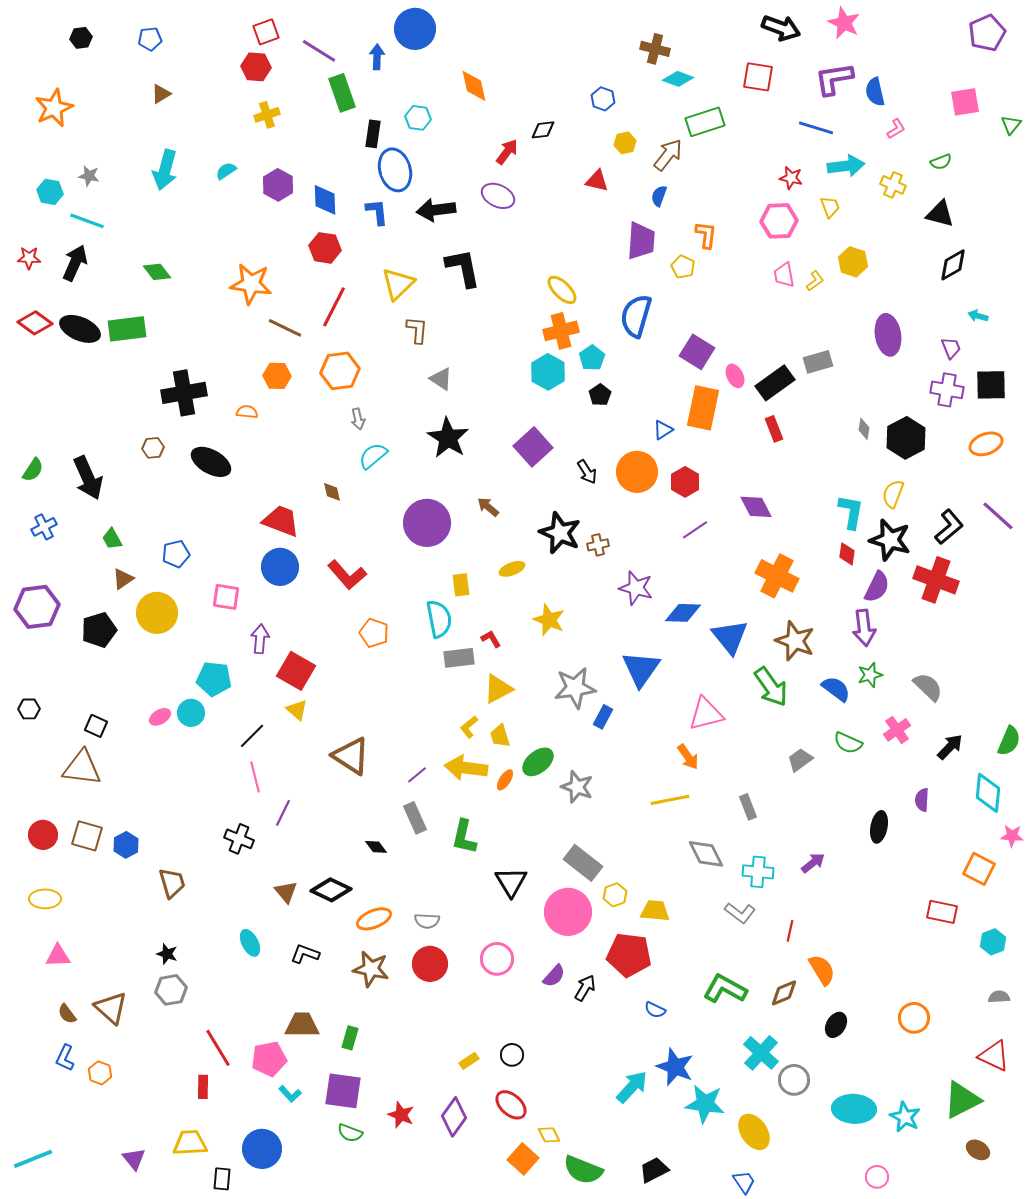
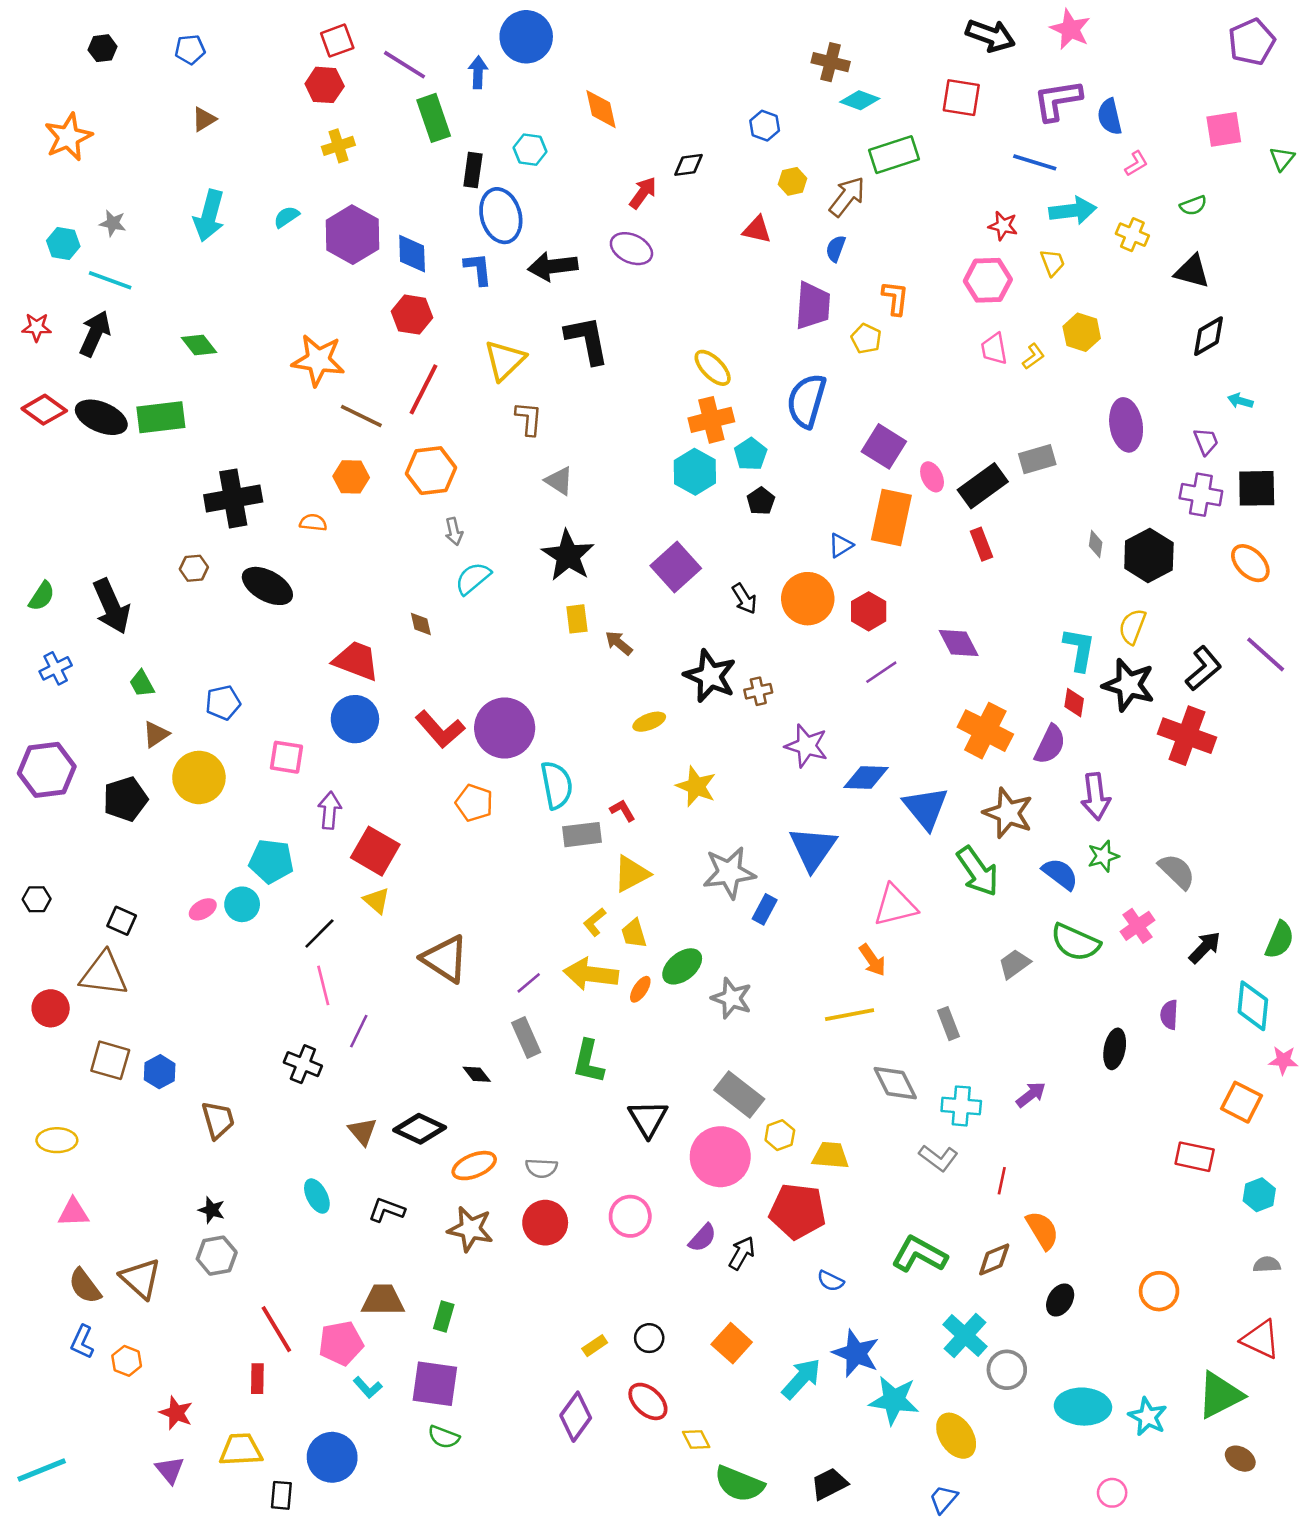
purple hexagon: (278, 185) -> (352, 235), size x1.4
orange ellipse: (986, 444) -> (1250, 563), turned 64
purple circle: (427, 523) -> (505, 728), moved
yellow rectangle: (461, 585) -> (577, 619), moved
purple semicircle: (877, 587) -> (1050, 744), moved
green semicircle: (848, 743) -> (1075, 942), size x1.4
red circle: (43, 835) -> (51, 1008), moved
brown semicircle: (67, 1014) -> (85, 1286), size x1.4
red star: (401, 1115) -> (176, 1413), moved
orange square: (523, 1159) -> (732, 1343), moved
blue trapezoid: (744, 1182) -> (943, 1499), turned -105

